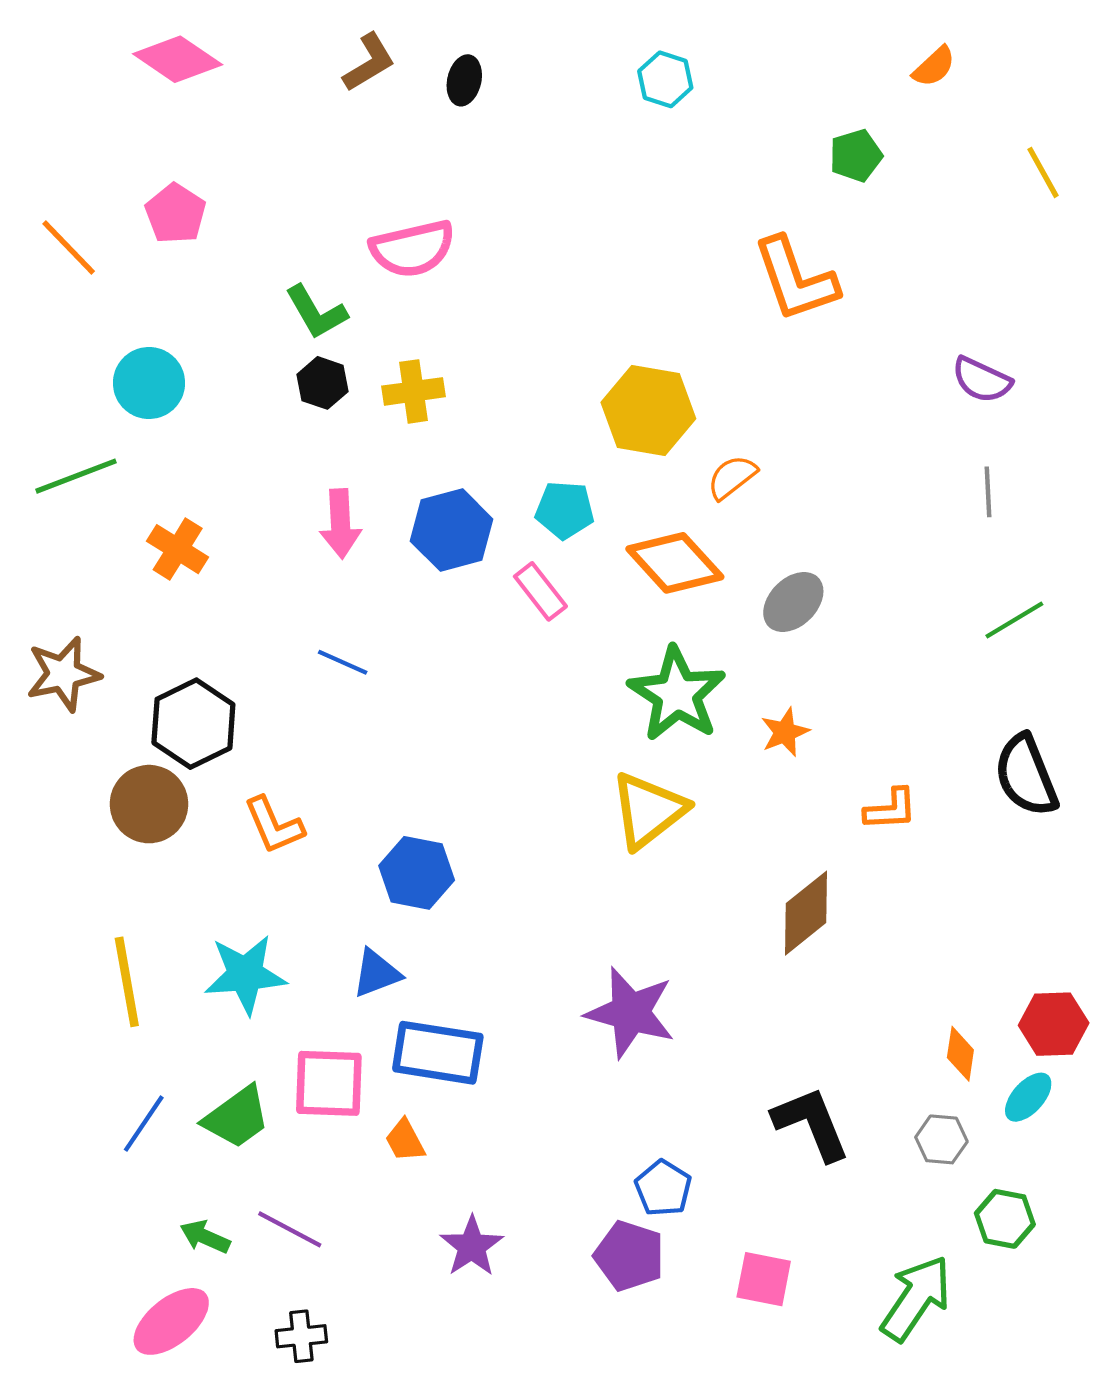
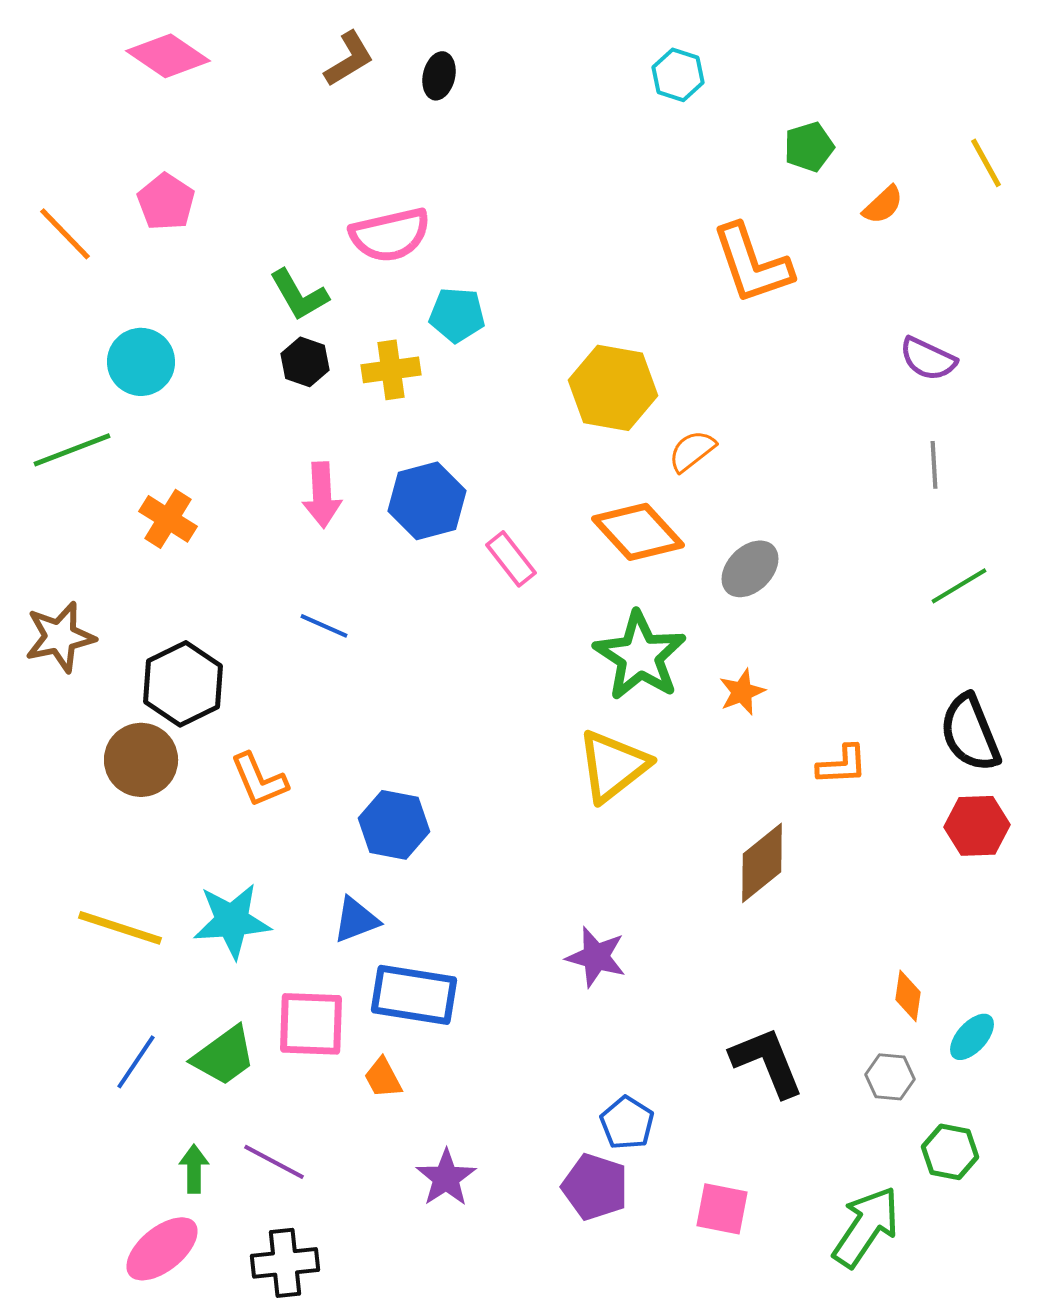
orange semicircle: (934, 67) -> (883, 205), moved
cyan hexagon: (665, 79) -> (678, 75), moved
cyan pentagon: (565, 510) -> (457, 315), moved
yellow line: (127, 982) -> (120, 928), turned -62
purple star: (630, 1013) -> (596, 957), size x0.7
red hexagon: (1054, 1024) -> (977, 826), moved
green arrow: (205, 1237) -> (194, 1169), turned 66
black cross: (301, 1336) -> (285, 1263), size x1.4

